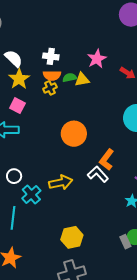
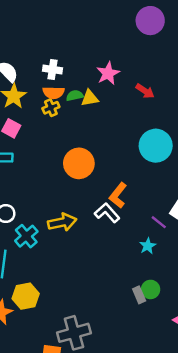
yellow hexagon: (72, 237) -> (26, 296), moved

